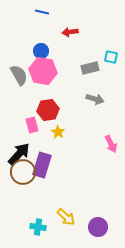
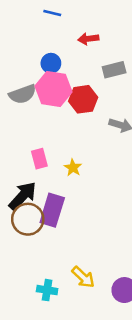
gray rectangle: (90, 68) -> (114, 70), moved
gray semicircle: (19, 75) -> (23, 94), turned 100
red hexagon: (48, 110) -> (83, 99), moved

